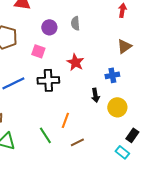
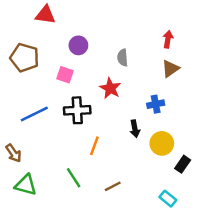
red arrow: (122, 10) -> (168, 39), moved
gray semicircle: (75, 23) -> (123, 58), moved
orange line: (65, 120) -> (94, 146), moved
black rectangle: (132, 135) -> (183, 164), moved

